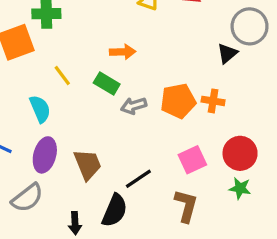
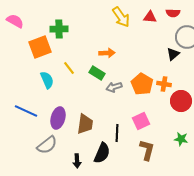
orange pentagon: (178, 101) -> (142, 84), turned -30
cyan semicircle: (40, 109) -> (47, 80), moved
red circle: (240, 153) -> (181, 101), moved
pink square: (192, 160) -> (141, 121), moved
brown trapezoid: (88, 164) -> (85, 124), turned 30
black line: (138, 179) -> (117, 133), turned -54

